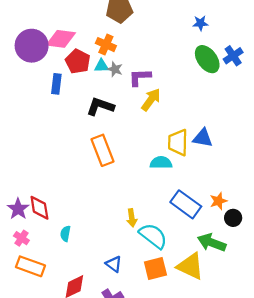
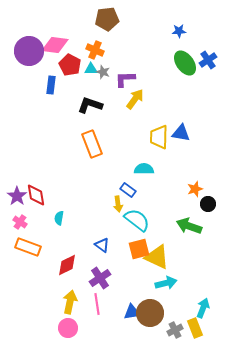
cyan semicircle: (161, 163) -> (144, 169), moved
blue rectangle: (186, 204) -> (128, 190), moved, size x0.6
yellow triangle: (190, 266) -> (157, 257), moved

